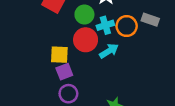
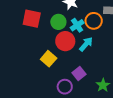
yellow square: (59, 55) -> (49, 59), turned -35
purple square: (64, 72) -> (79, 73), moved

